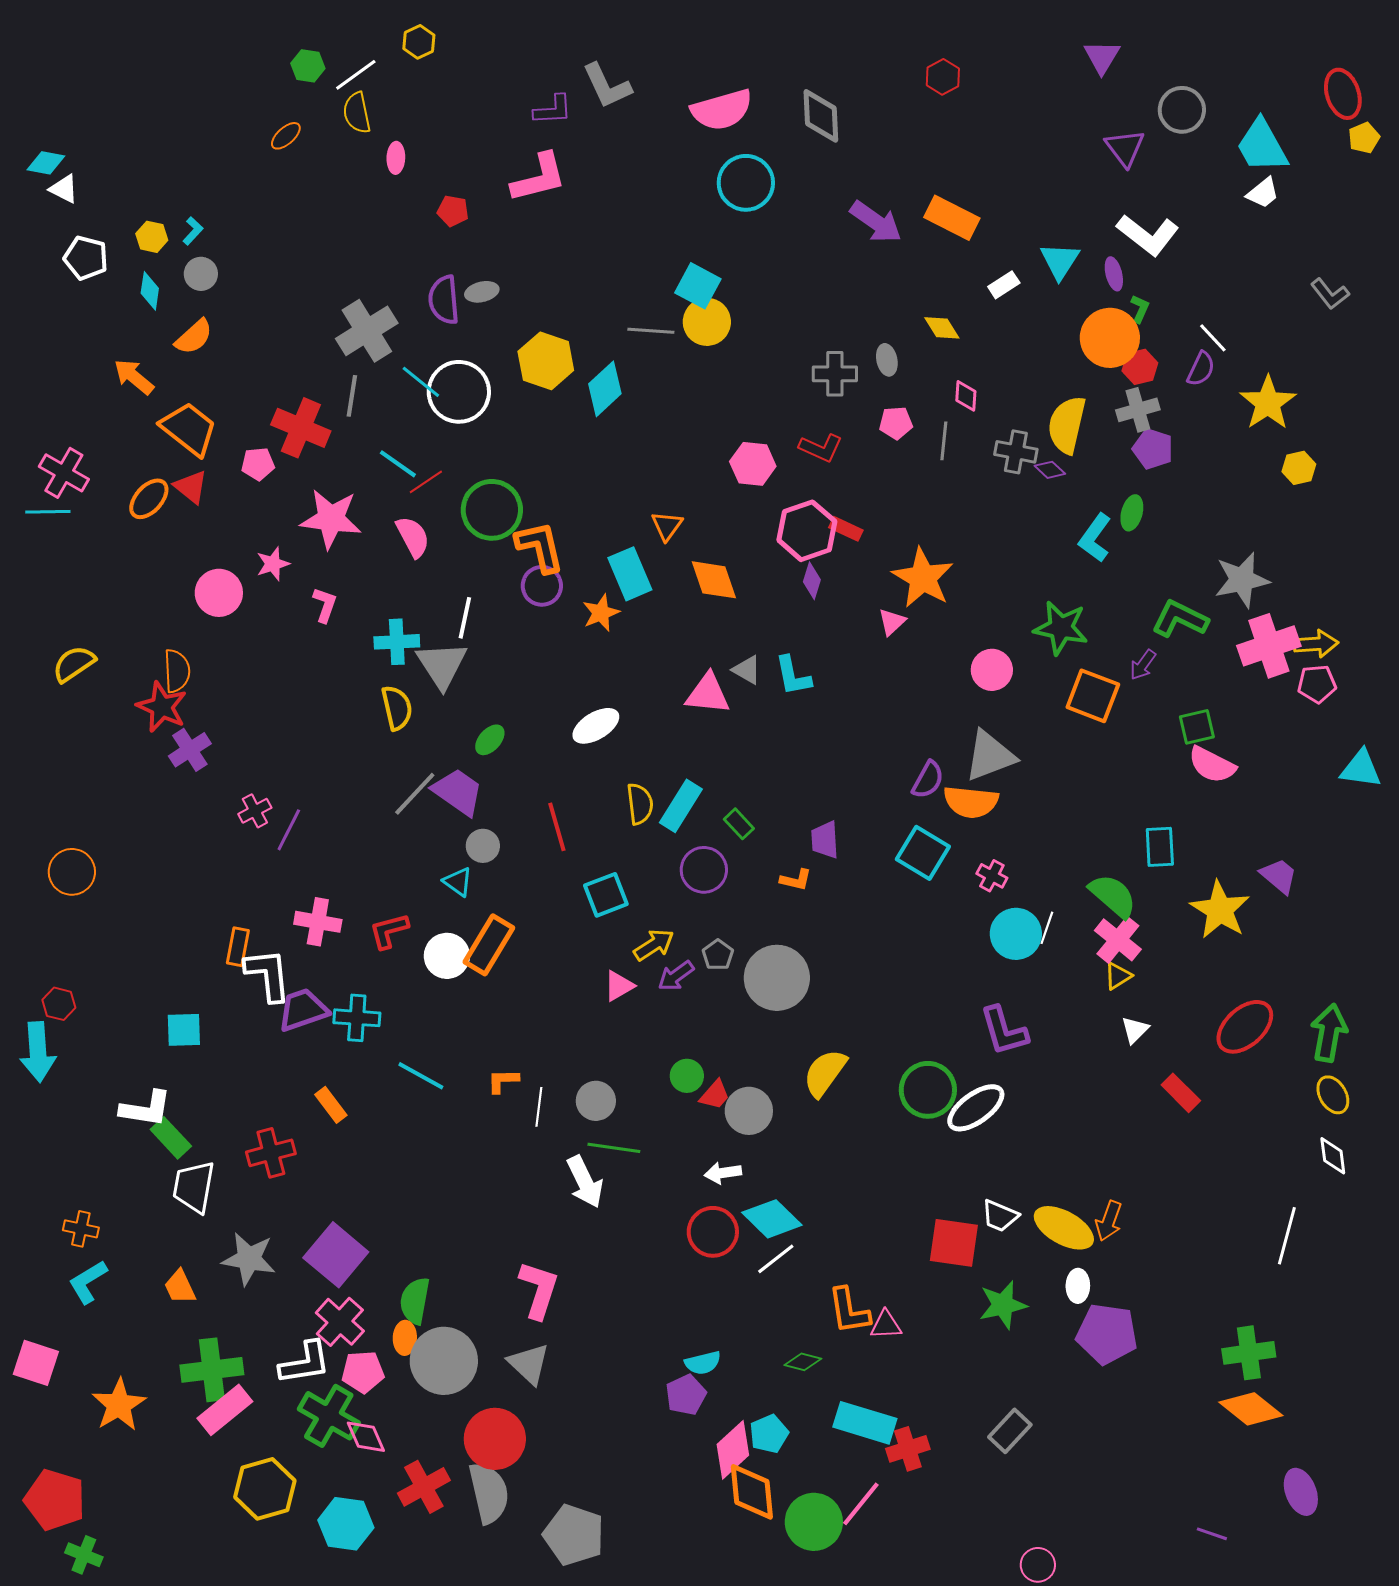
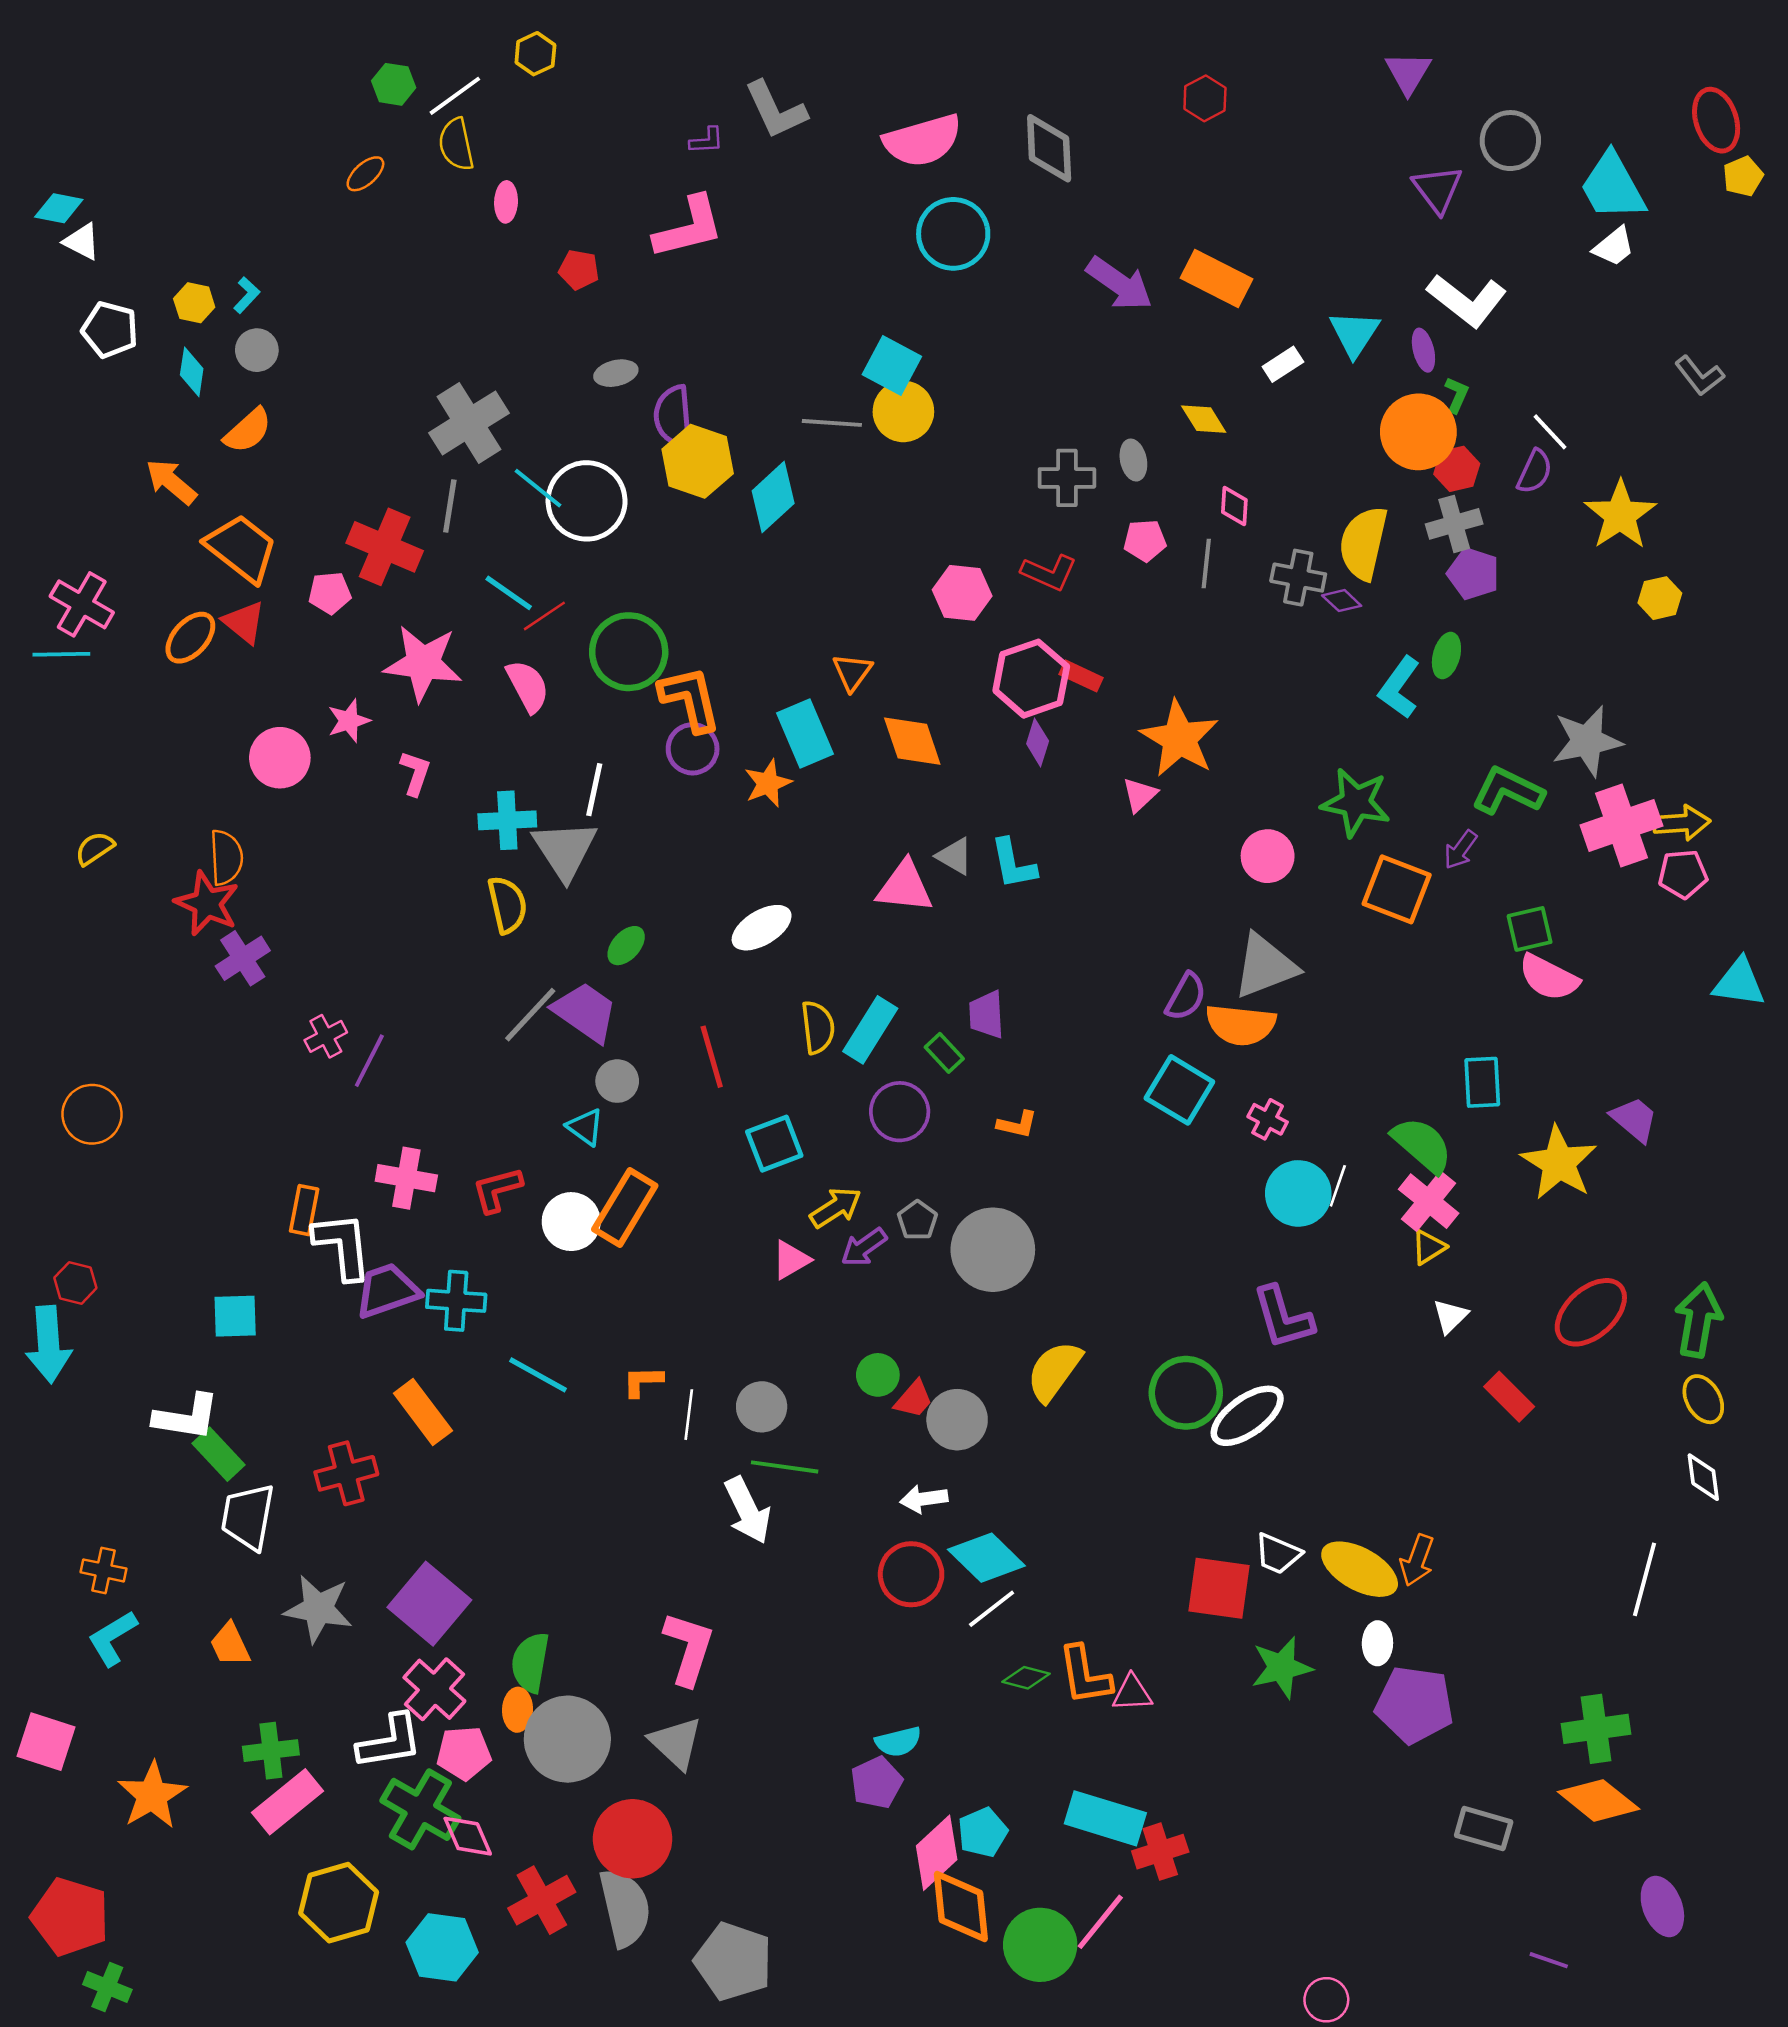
purple L-shape: (553, 110) -> (707, 141), size x0.7
purple semicircle: (444, 300) -> (673, 417), moved
yellow semicircle: (74, 664) -> (95, 848), size x0.7
purple trapezoid: (825, 840) -> (986, 1015), moved
orange rectangle: (331, 1105) -> (423, 1412), size x1.4
green diamond: (803, 1362) -> (1026, 1678), moved
green cross: (212, 1370) -> (271, 1751), size x0.7
gray rectangle: (1010, 1431) -> (1484, 1829), moved, turned 63

